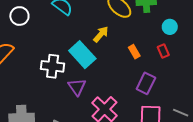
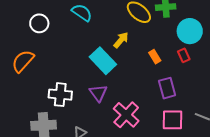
cyan circle: (170, 27) -> (190, 31), size x1.6
white cross: (53, 66) -> (60, 95), moved
purple rectangle: (146, 83) -> (167, 88), turned -40

